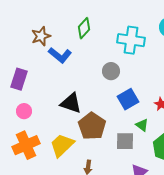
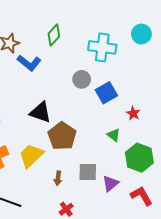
blue square: (128, 99) -> (106, 93), moved
gray square: (125, 141) -> (88, 172), moved

